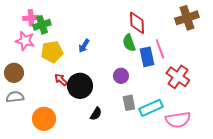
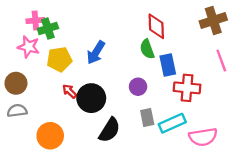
blue arrow: (84, 46) -> (96, 52), size x1.5
pink line: (160, 49) -> (221, 60), moved
red cross: (178, 77) -> (187, 88), moved, turned -30
black semicircle: (96, 114) -> (110, 130), size x1.6

